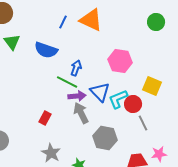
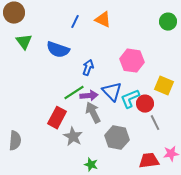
orange triangle: (91, 20) -> (103, 20), size x0.7
green line: (67, 82) -> (74, 93), moved, turned -60
red rectangle: (45, 118) -> (57, 118), size x1.5
gray star: (51, 153) -> (73, 137), moved

